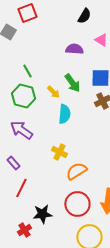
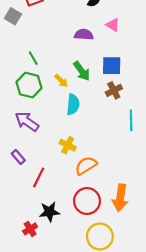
red line: (21, 188) -> (39, 177), moved

